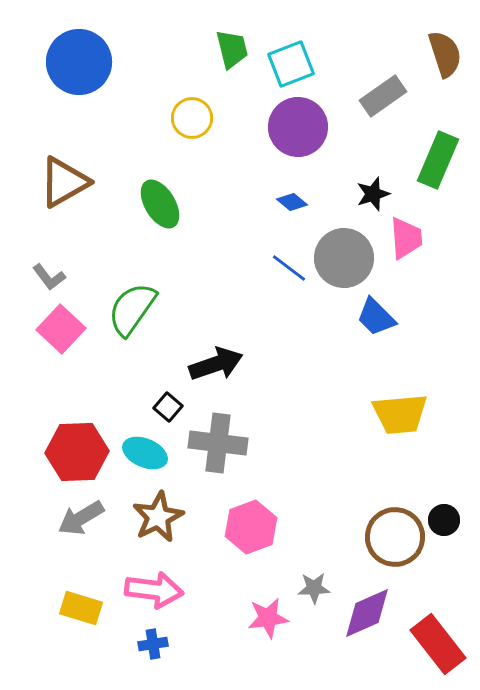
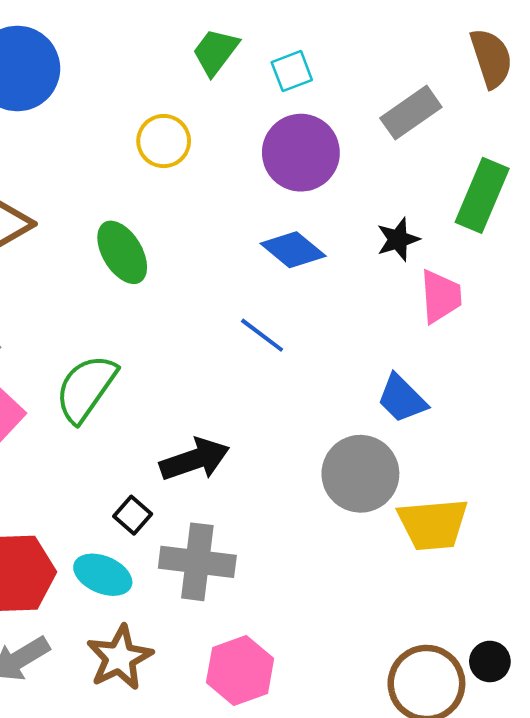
green trapezoid: (232, 49) -> (215, 52), turned -129
cyan square: (291, 64) -> (292, 71), size x0.7
blue diamond: (292, 202) -> (293, 250), size x1.6
gray circle: (344, 258) -> (360, 474), moved
blue line: (289, 268) -> (262, 335), moved

